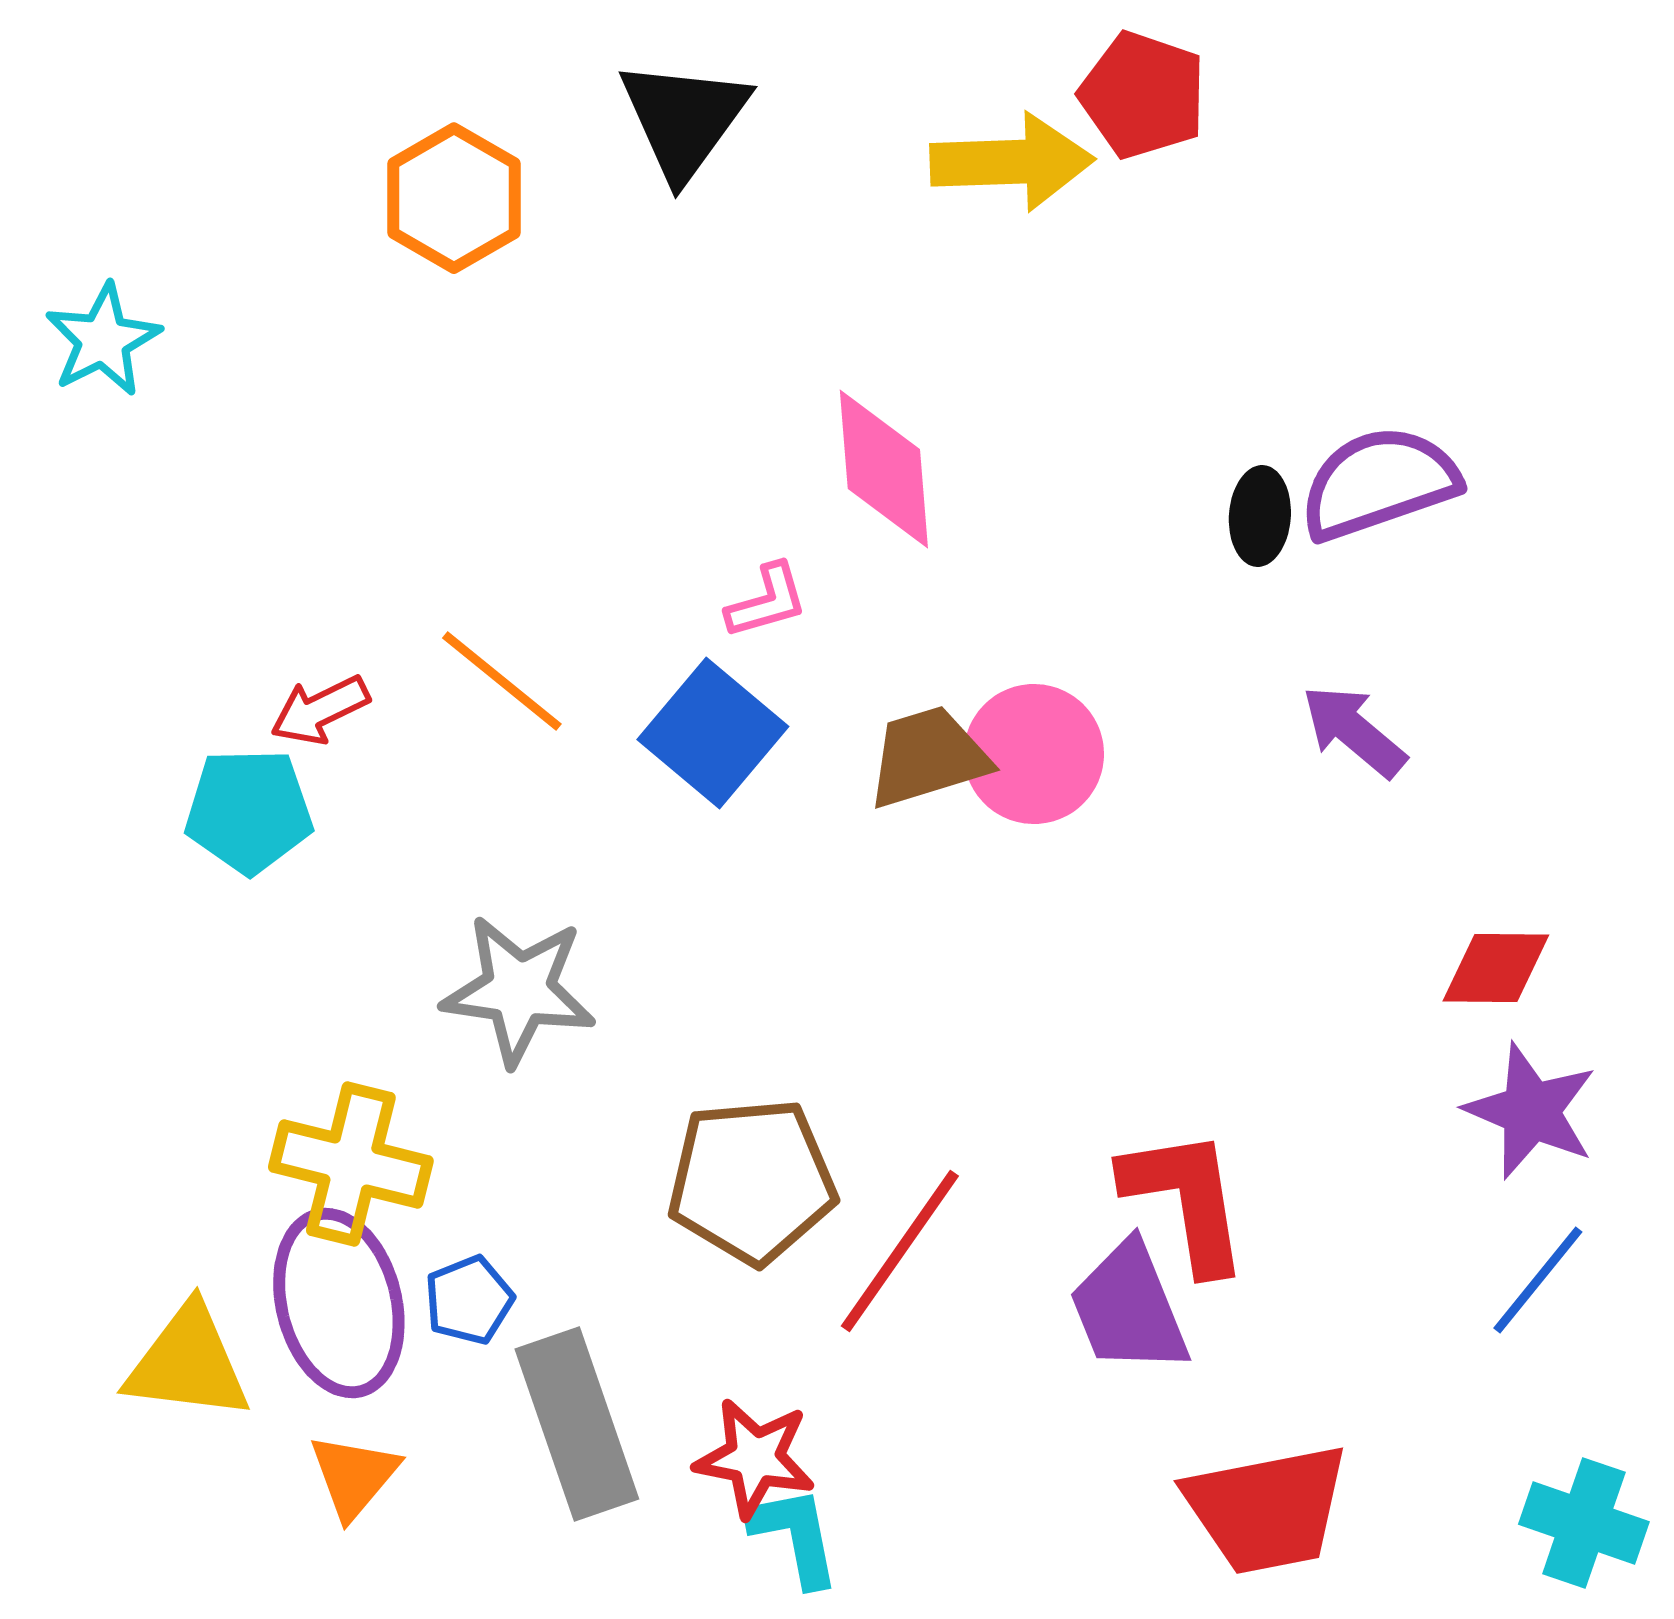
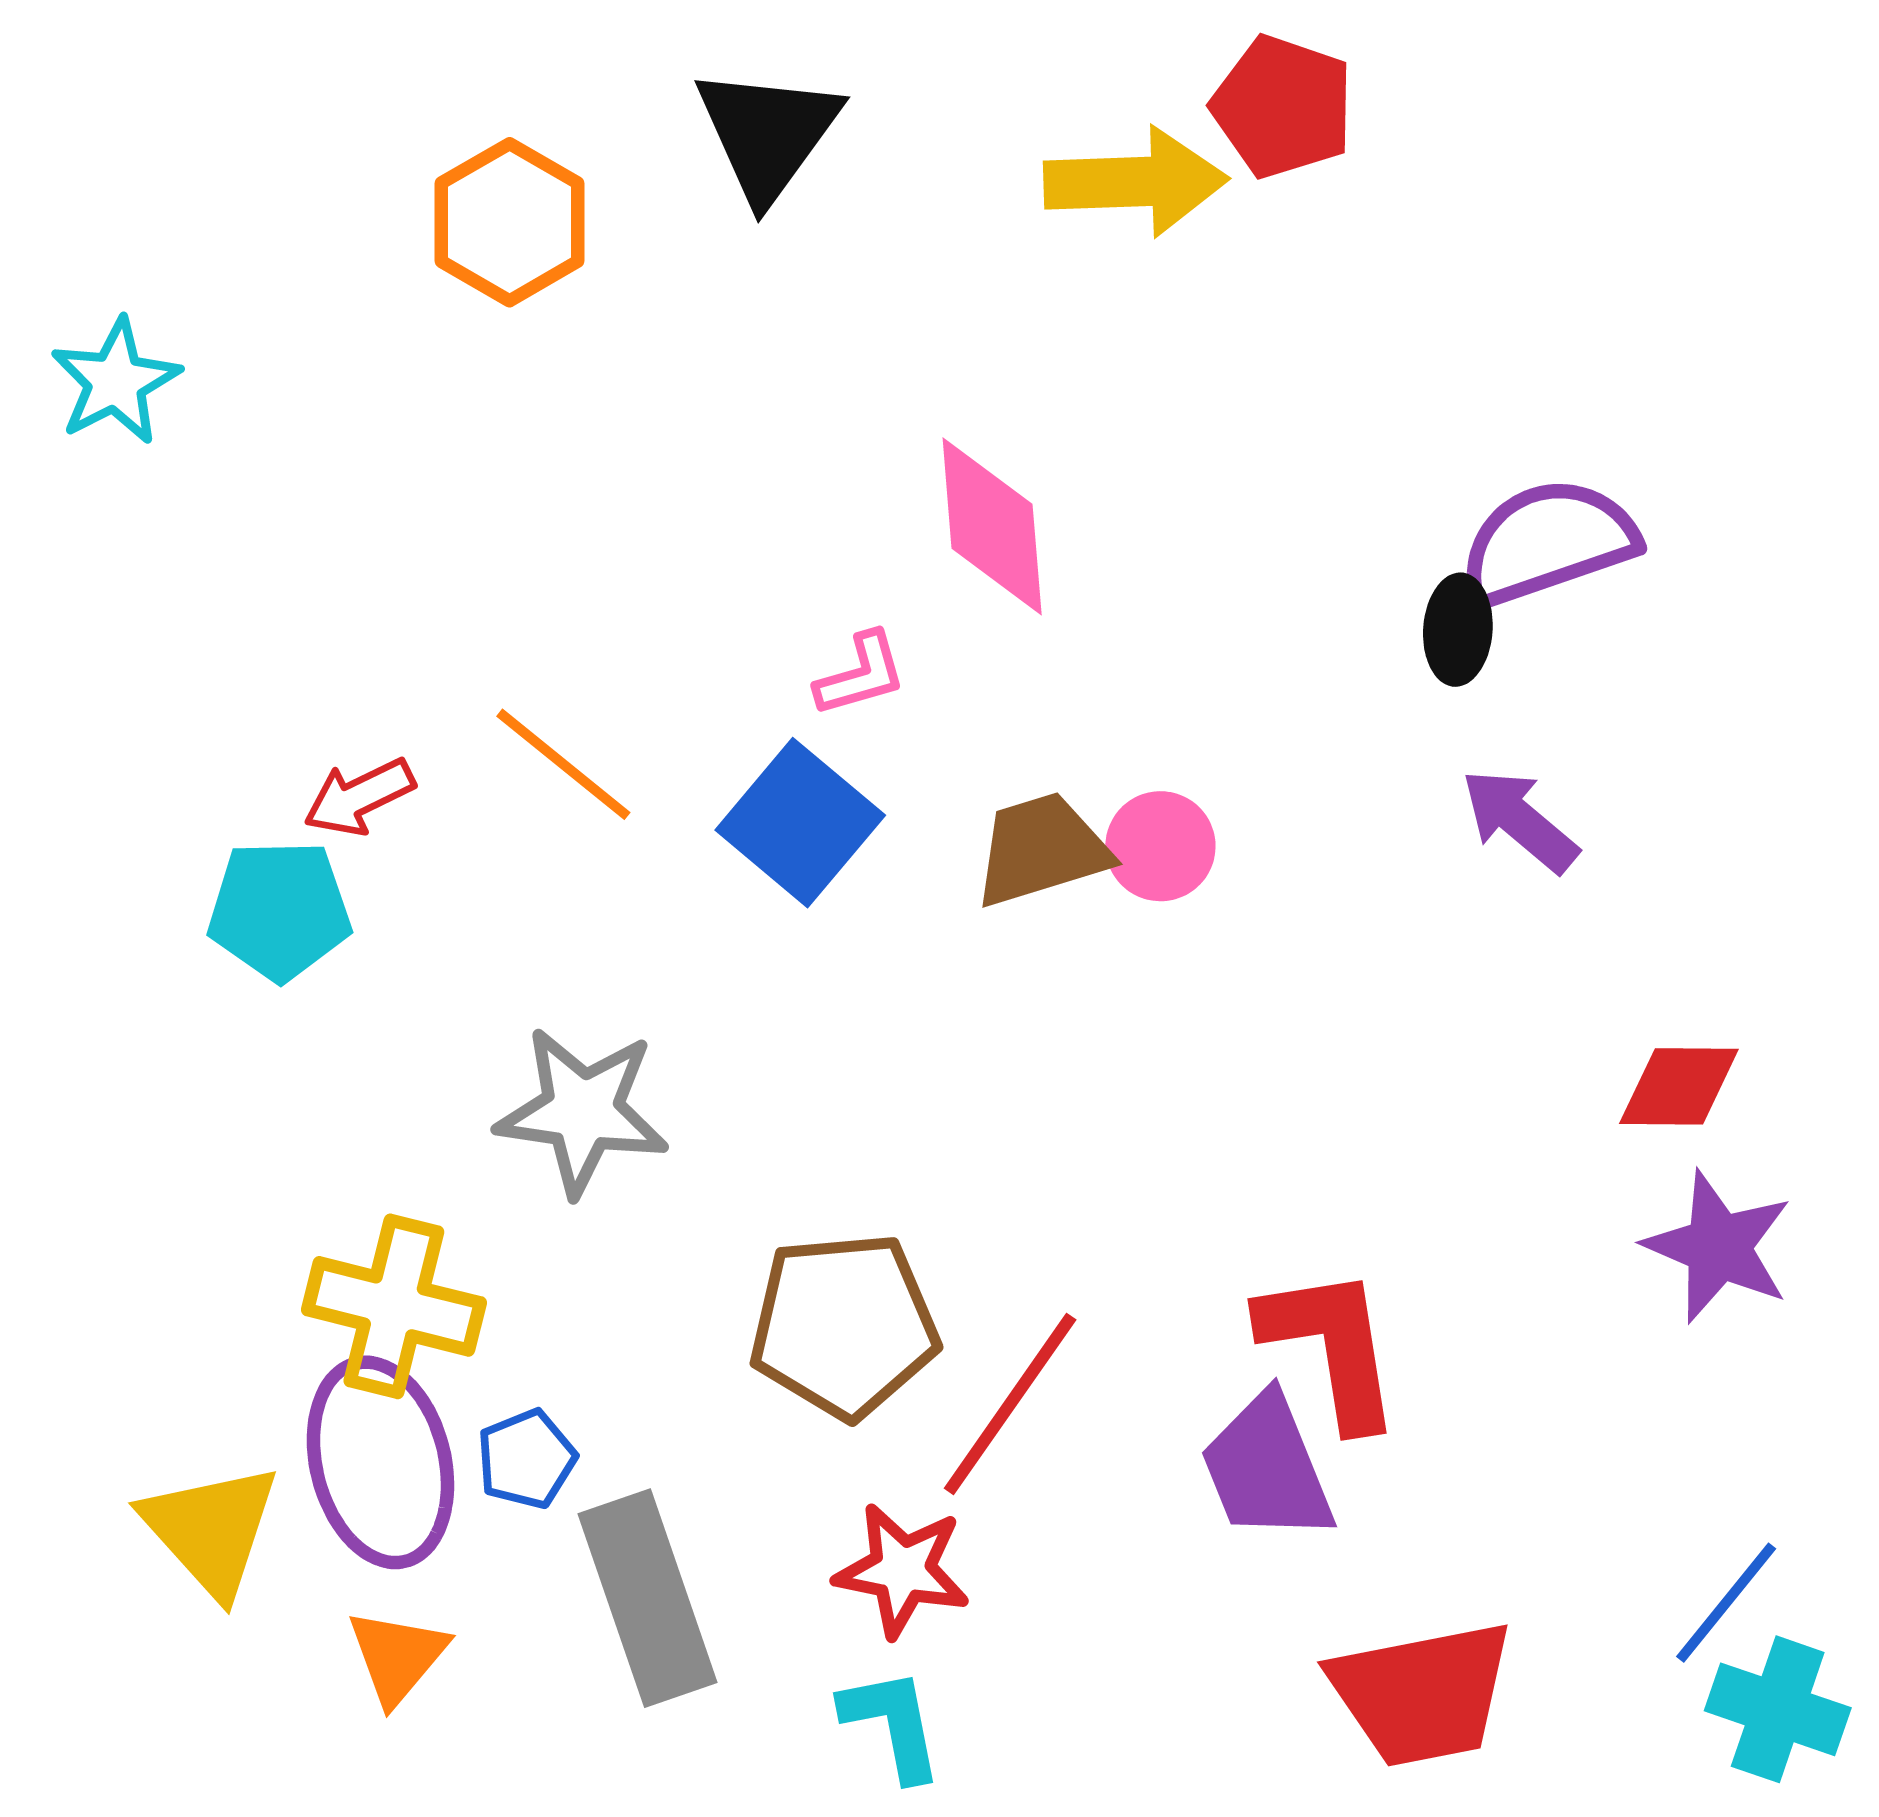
black ellipse: (1260, 516) -> (1458, 630), moved
pink circle: (1034, 754) -> (1160, 846), size x0.7
blue line: (1538, 1280) -> (1726, 1603), moved
yellow triangle: (188, 1363) -> (211, 1530), turned 41
red star: (755, 1458) -> (902, 1570), moved

